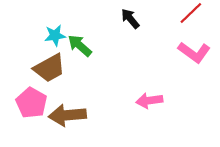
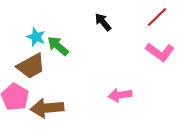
cyan star: (55, 35) -> (36, 37), turned 30

